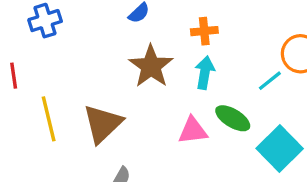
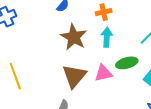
green ellipse: (233, 118) -> (127, 63), turned -40
brown triangle: (103, 124) -> (74, 76), moved

